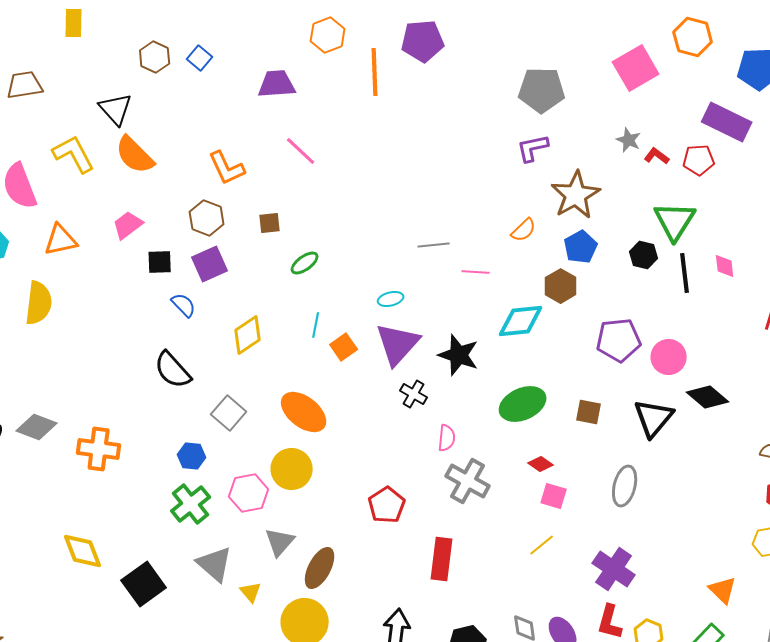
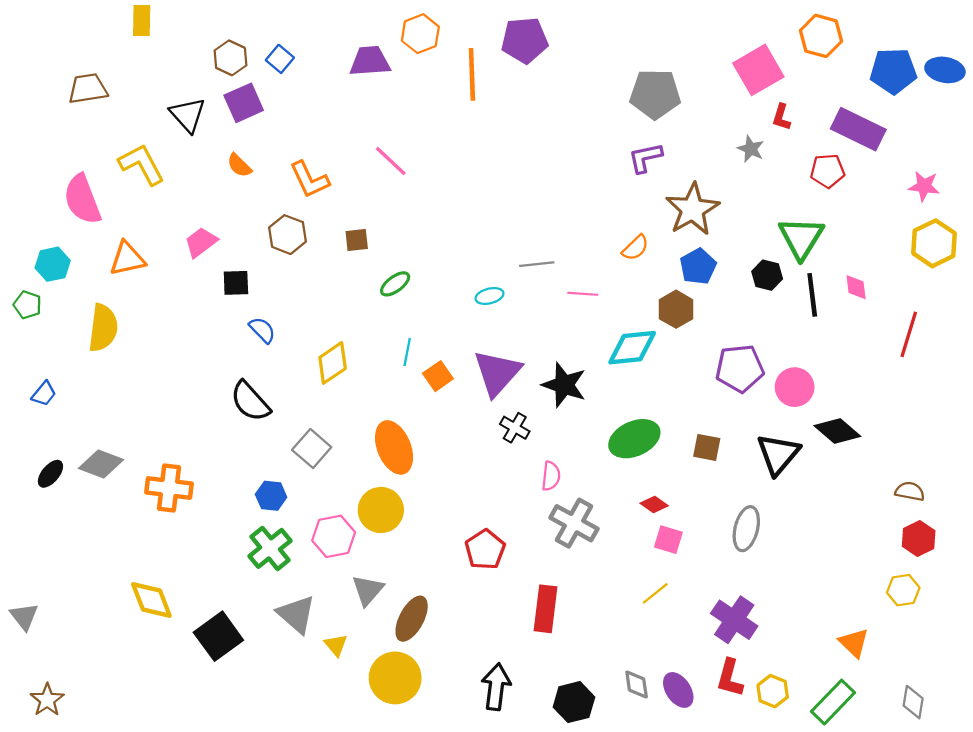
purple trapezoid: (277, 84) -> (370, 61), moved
orange semicircle: (135, 155) -> (239, 165), moved, size x0.6
red L-shape: (657, 156) -> (781, 117), moved, turned -110
purple square: (210, 264) -> (244, 103), moved
cyan ellipse: (391, 299) -> (489, 296), moved
orange ellipse: (304, 412) -> (394, 447), turned 30

